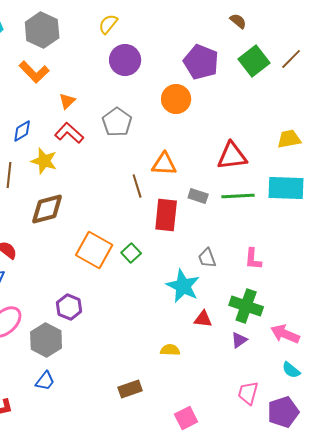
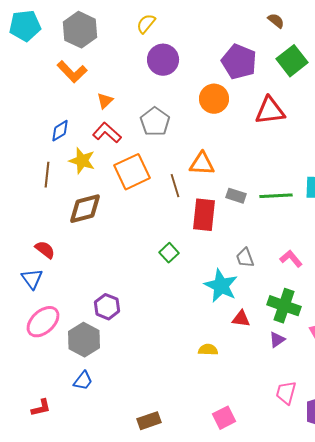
red triangle: (232, 156) -> (270, 111), moved
orange square: (94, 250) -> (132, 172), moved, turned 36
pink L-shape: (253, 259) -> (291, 259), turned 135
brown rectangle: (130, 389) -> (149, 421), moved

